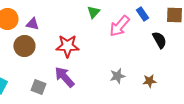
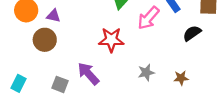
black semicircle: (159, 40) -> (192, 33), turned -96
red star: (67, 46) -> (111, 40), moved

